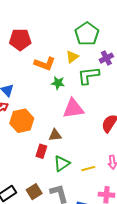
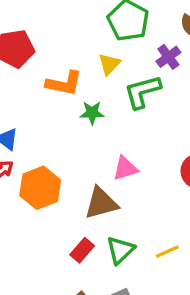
pink triangle: (73, 109) -> (125, 168), moved, size x0.7
brown triangle: (55, 135) -> (101, 203), size x1.5
red rectangle: (41, 151) -> (82, 250), moved, turned 32

